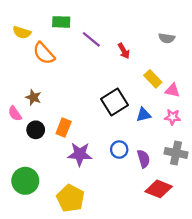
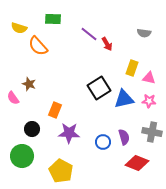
purple line: (91, 39) -> (89, 34), moved
yellow rectangle: (153, 79) -> (132, 68), turned 63
blue triangle: (144, 115) -> (124, 99), size x1.5
black circle: (36, 130) -> (32, 129), moved
blue circle: (119, 150) -> (103, 142), moved

